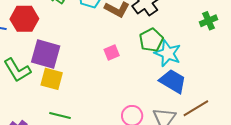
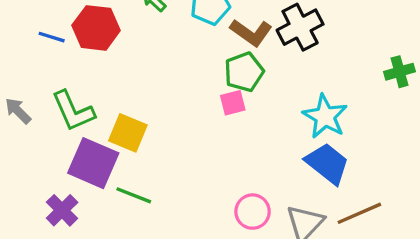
green pentagon: (151, 40) -> (244, 72), moved
purple square: (46, 54) -> (93, 163), moved

